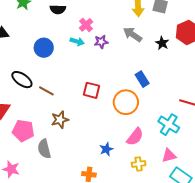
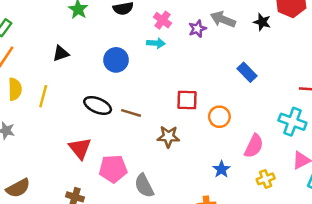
purple star: (101, 42) -> (197, 29), moved
orange circle: (126, 102) -> (219, 117), moved, size x0.7
brown star: (60, 120) -> (168, 137), moved, turned 30

